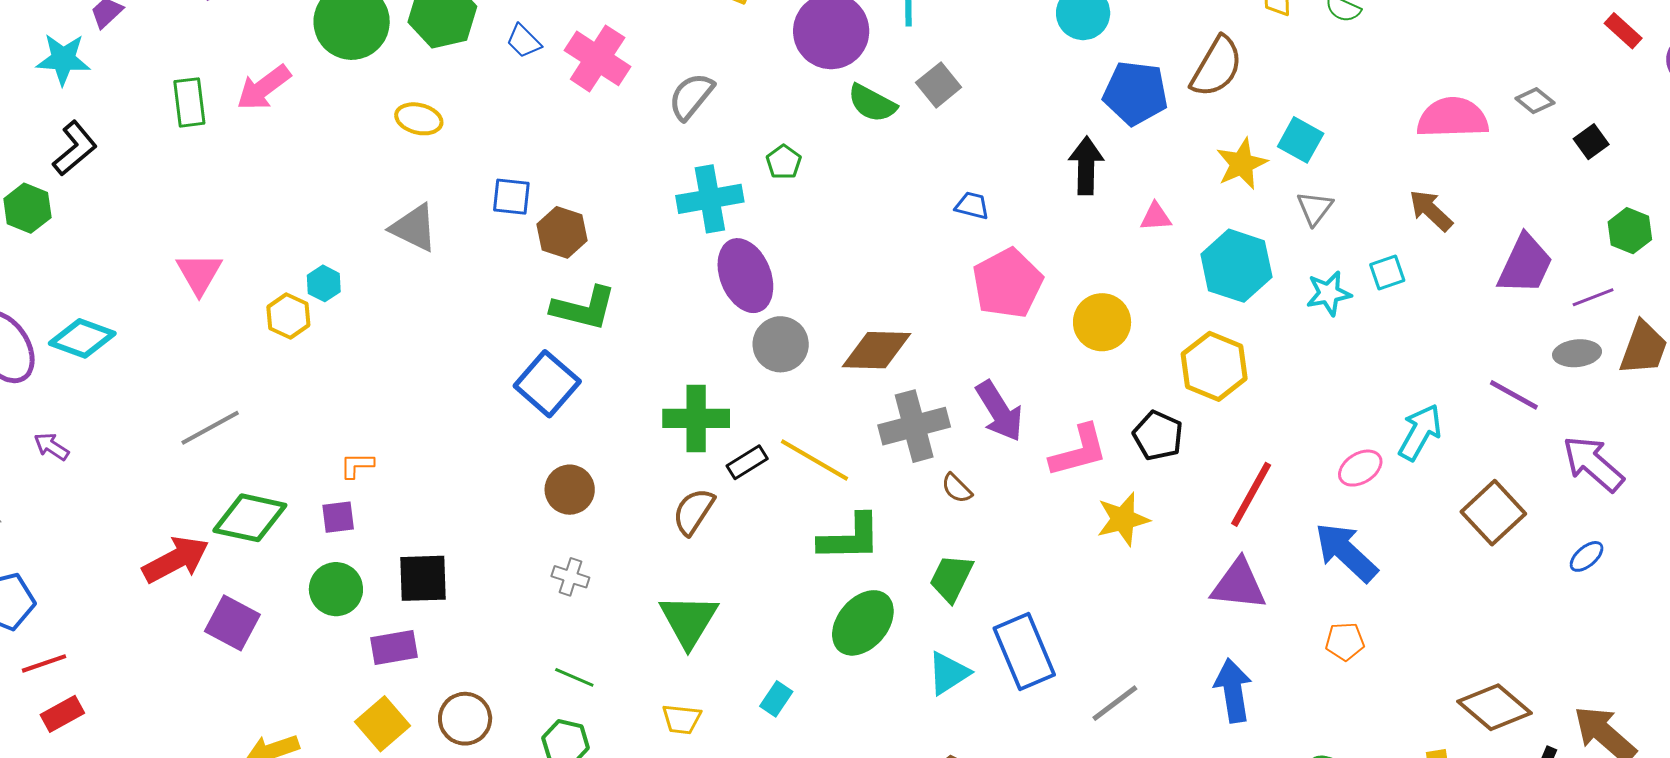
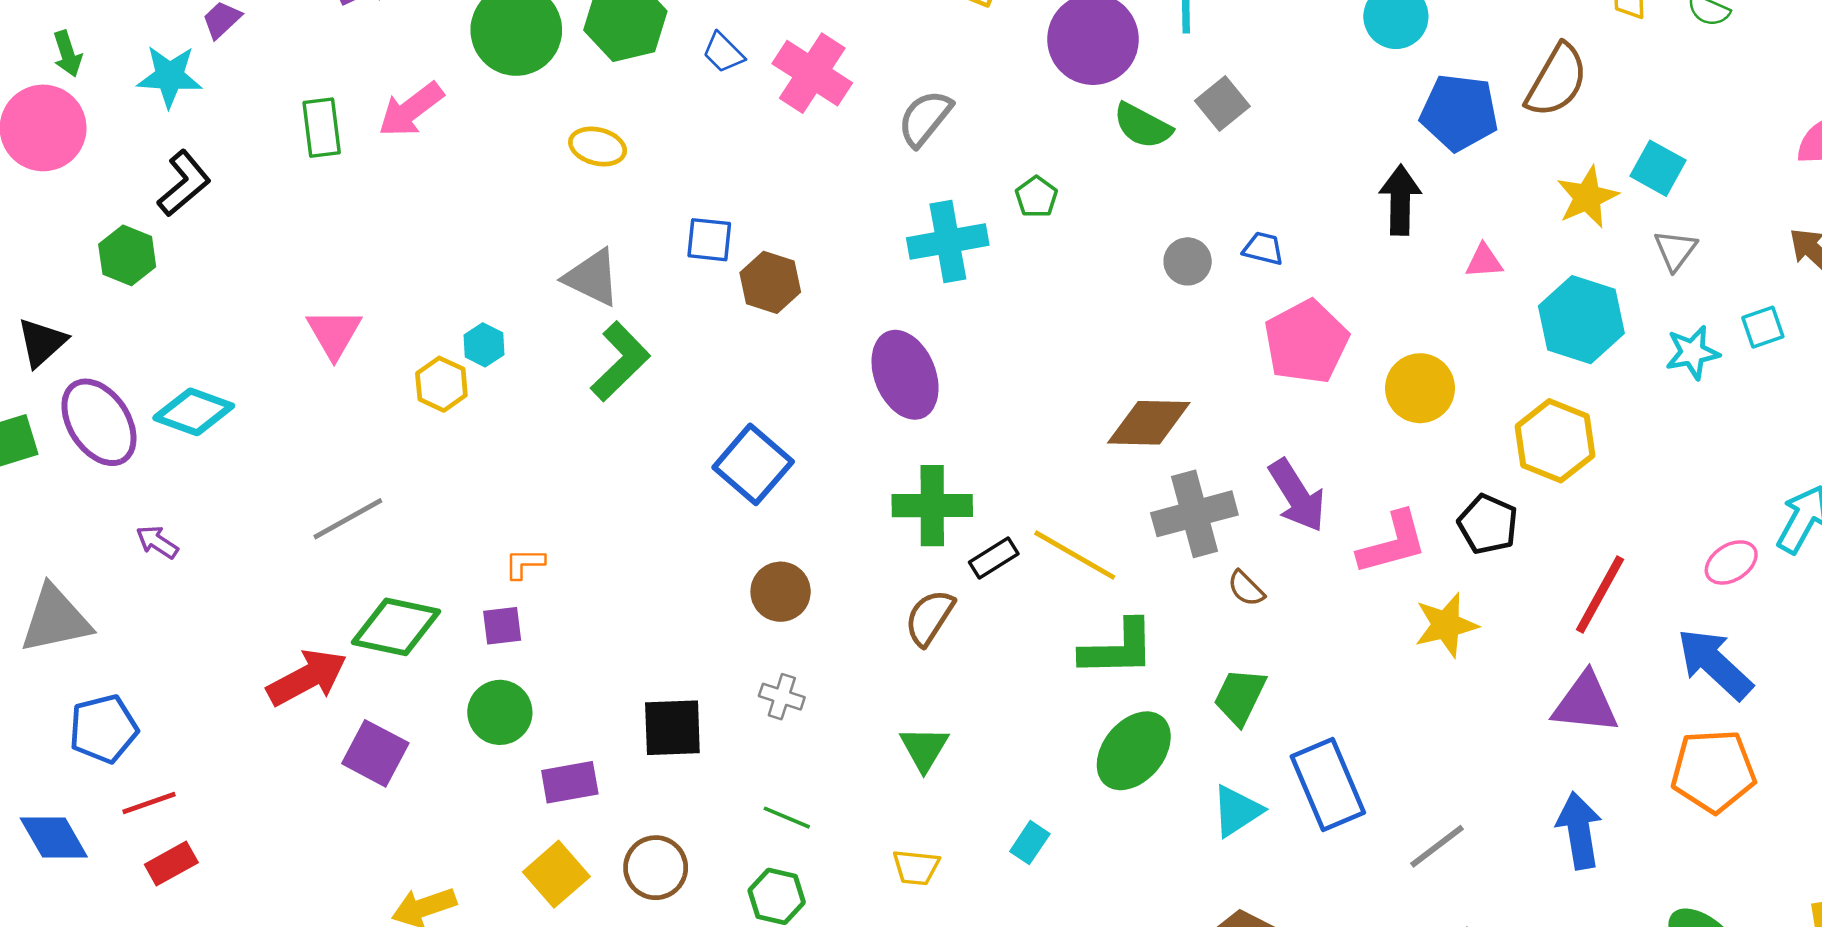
purple ellipse: (745, 276) -> (905, 375), moved
green L-shape: (584, 308) -> (620, 361), moved, turned -58
gray circle: (781, 344) -> (1188, 261), moved, size x0.7
black square: (423, 578) -> (672, 728), moved
green triangle: (689, 620) -> (924, 749), size x0.7
orange pentagon: (1345, 641) -> (1713, 771), size x1.8

